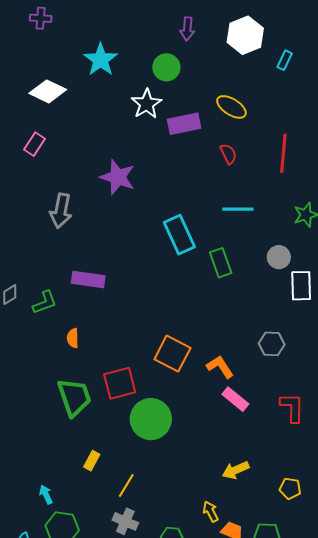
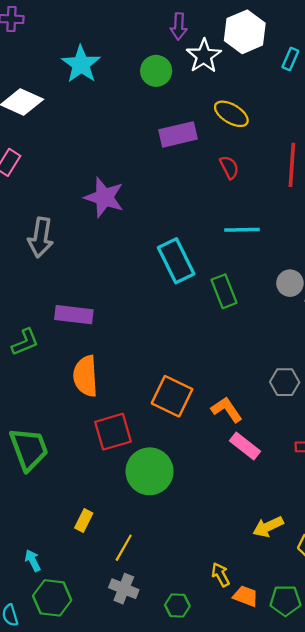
white star: (147, 104) -> (204, 56), moved
orange semicircle: (73, 338) -> (86, 376), moved, size x1.8
green trapezoid: (74, 397) -> (29, 449), moved
yellow arrow: (236, 470) -> (268, 527), moved

